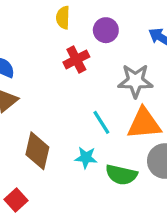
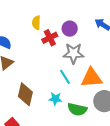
yellow semicircle: (63, 18) -> (36, 23), moved
purple circle: (106, 30) -> (70, 29), moved
gray star: (135, 81) -> (74, 53), moved

